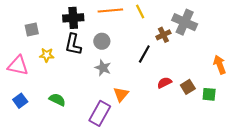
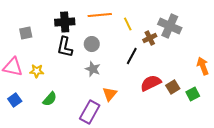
yellow line: (140, 12) -> (128, 24), moved
yellow star: (47, 55) -> (37, 71), moved
red semicircle: (164, 83) -> (151, 83), size x1.5
green square: (209, 94) -> (193, 94), turned -32
green semicircle: (57, 100) -> (50, 99), turned 105

